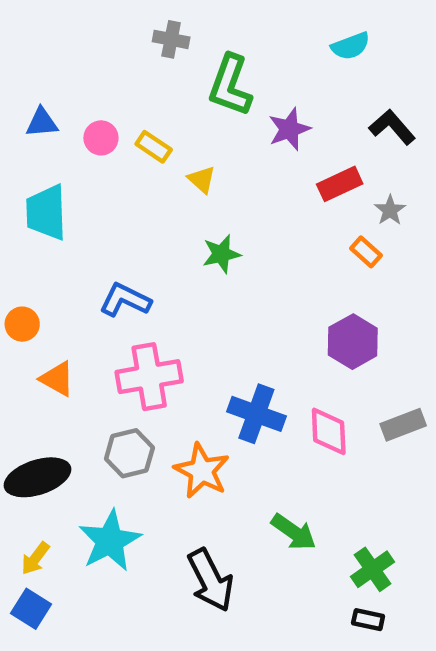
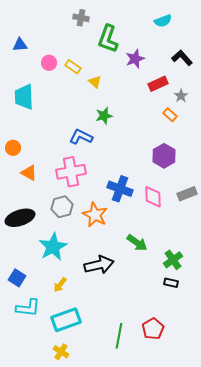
blue triangle: (42, 123) -> (20, 45), moved
blue L-shape: (125, 300) -> (81, 137), moved
yellow arrow: (35, 558) -> (60, 285), moved
black arrow: (210, 580) -> (99, 265), turned -76

